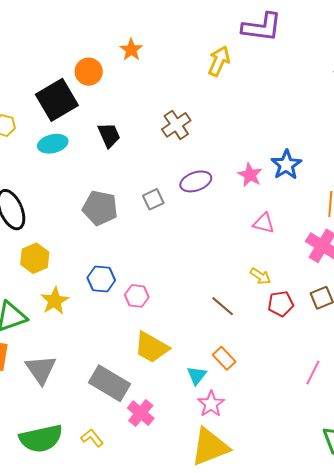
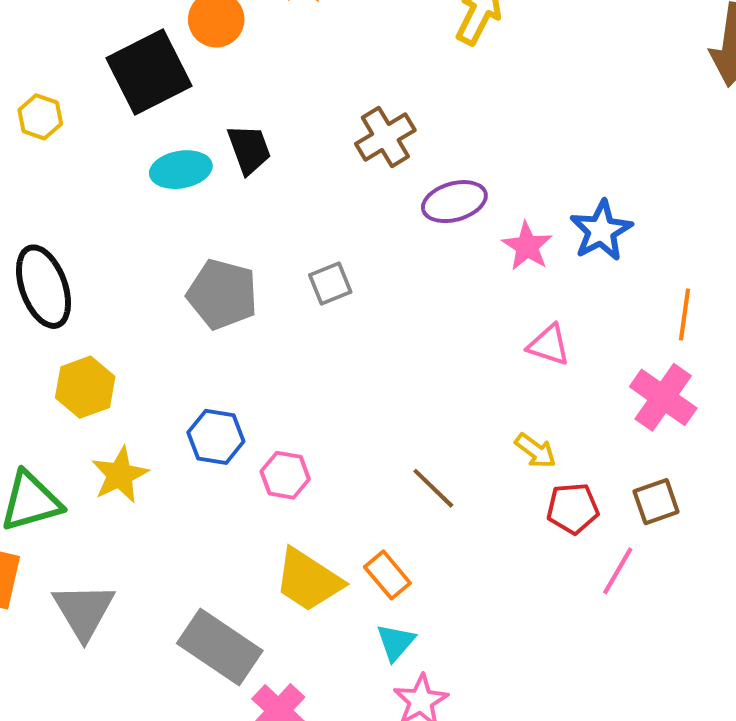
cyan ellipse: (53, 144) -> (181, 170), moved
purple ellipse: (196, 181) -> (454, 202), moved
brown line: (223, 306) -> (433, 488), moved
orange rectangle: (224, 358) -> (387, 575), moved
pink line: (313, 373) -> (618, 571), moved

